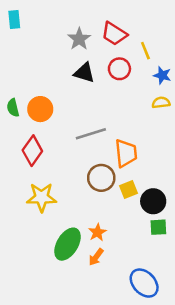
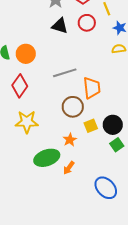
yellow square: (129, 190) -> (91, 126), moved
green square: (158, 227) -> (117, 145), turned -32
orange star: (97, 232) -> (70, 140), moved
green ellipse: (68, 244) -> (47, 158), turned 40

